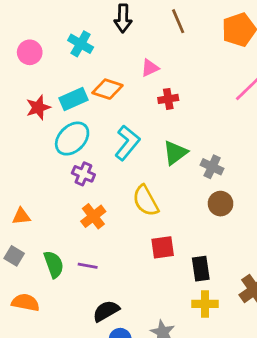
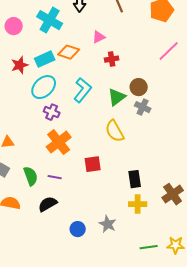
cyan cross: (81, 44) -> (50, 20), size x1.4
yellow semicircle: (146, 201) -> (115, 131), moved
brown circle: (221, 204) -> (139, 87), moved
orange cross: (93, 216) -> (59, 142), size x1.4
red square: (163, 247) -> (93, 164), moved
black semicircle: (106, 311) -> (48, 204), moved

